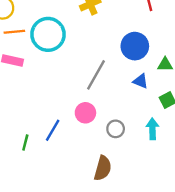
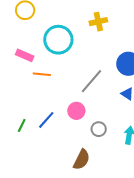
orange line: (14, 32) -> (42, 74), moved

